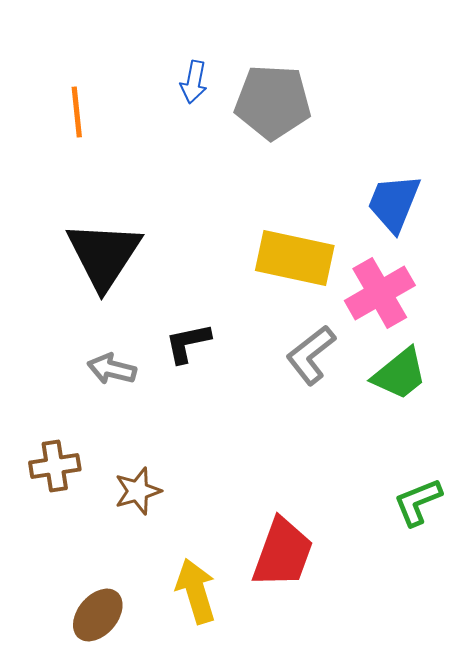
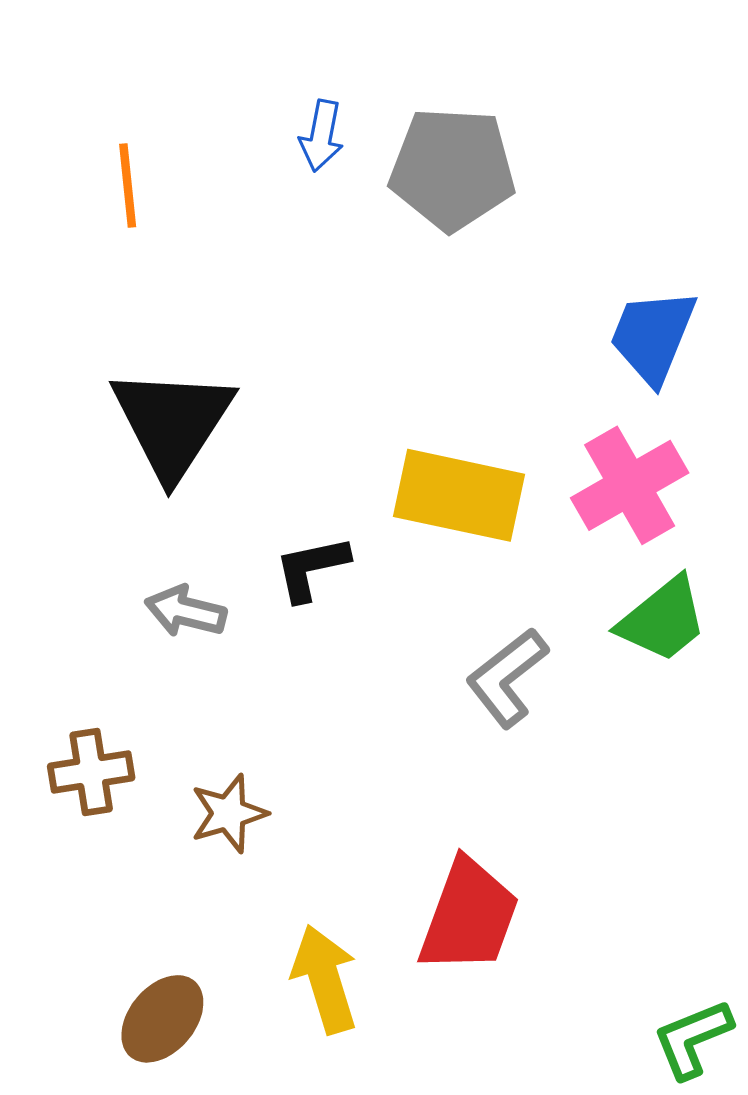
yellow rectangle: (295, 258) -> (459, 495), moved
gray L-shape: (311, 355) -> (507, 678), moved
green L-shape: (418, 502) -> (693, 1039), moved

